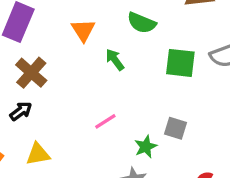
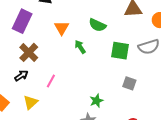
pink line: (105, 121) -> (51, 81), moved, turned -32
gray square: (176, 128) -> (129, 83), moved
yellow triangle: (38, 154) -> (31, 102), turned -35

